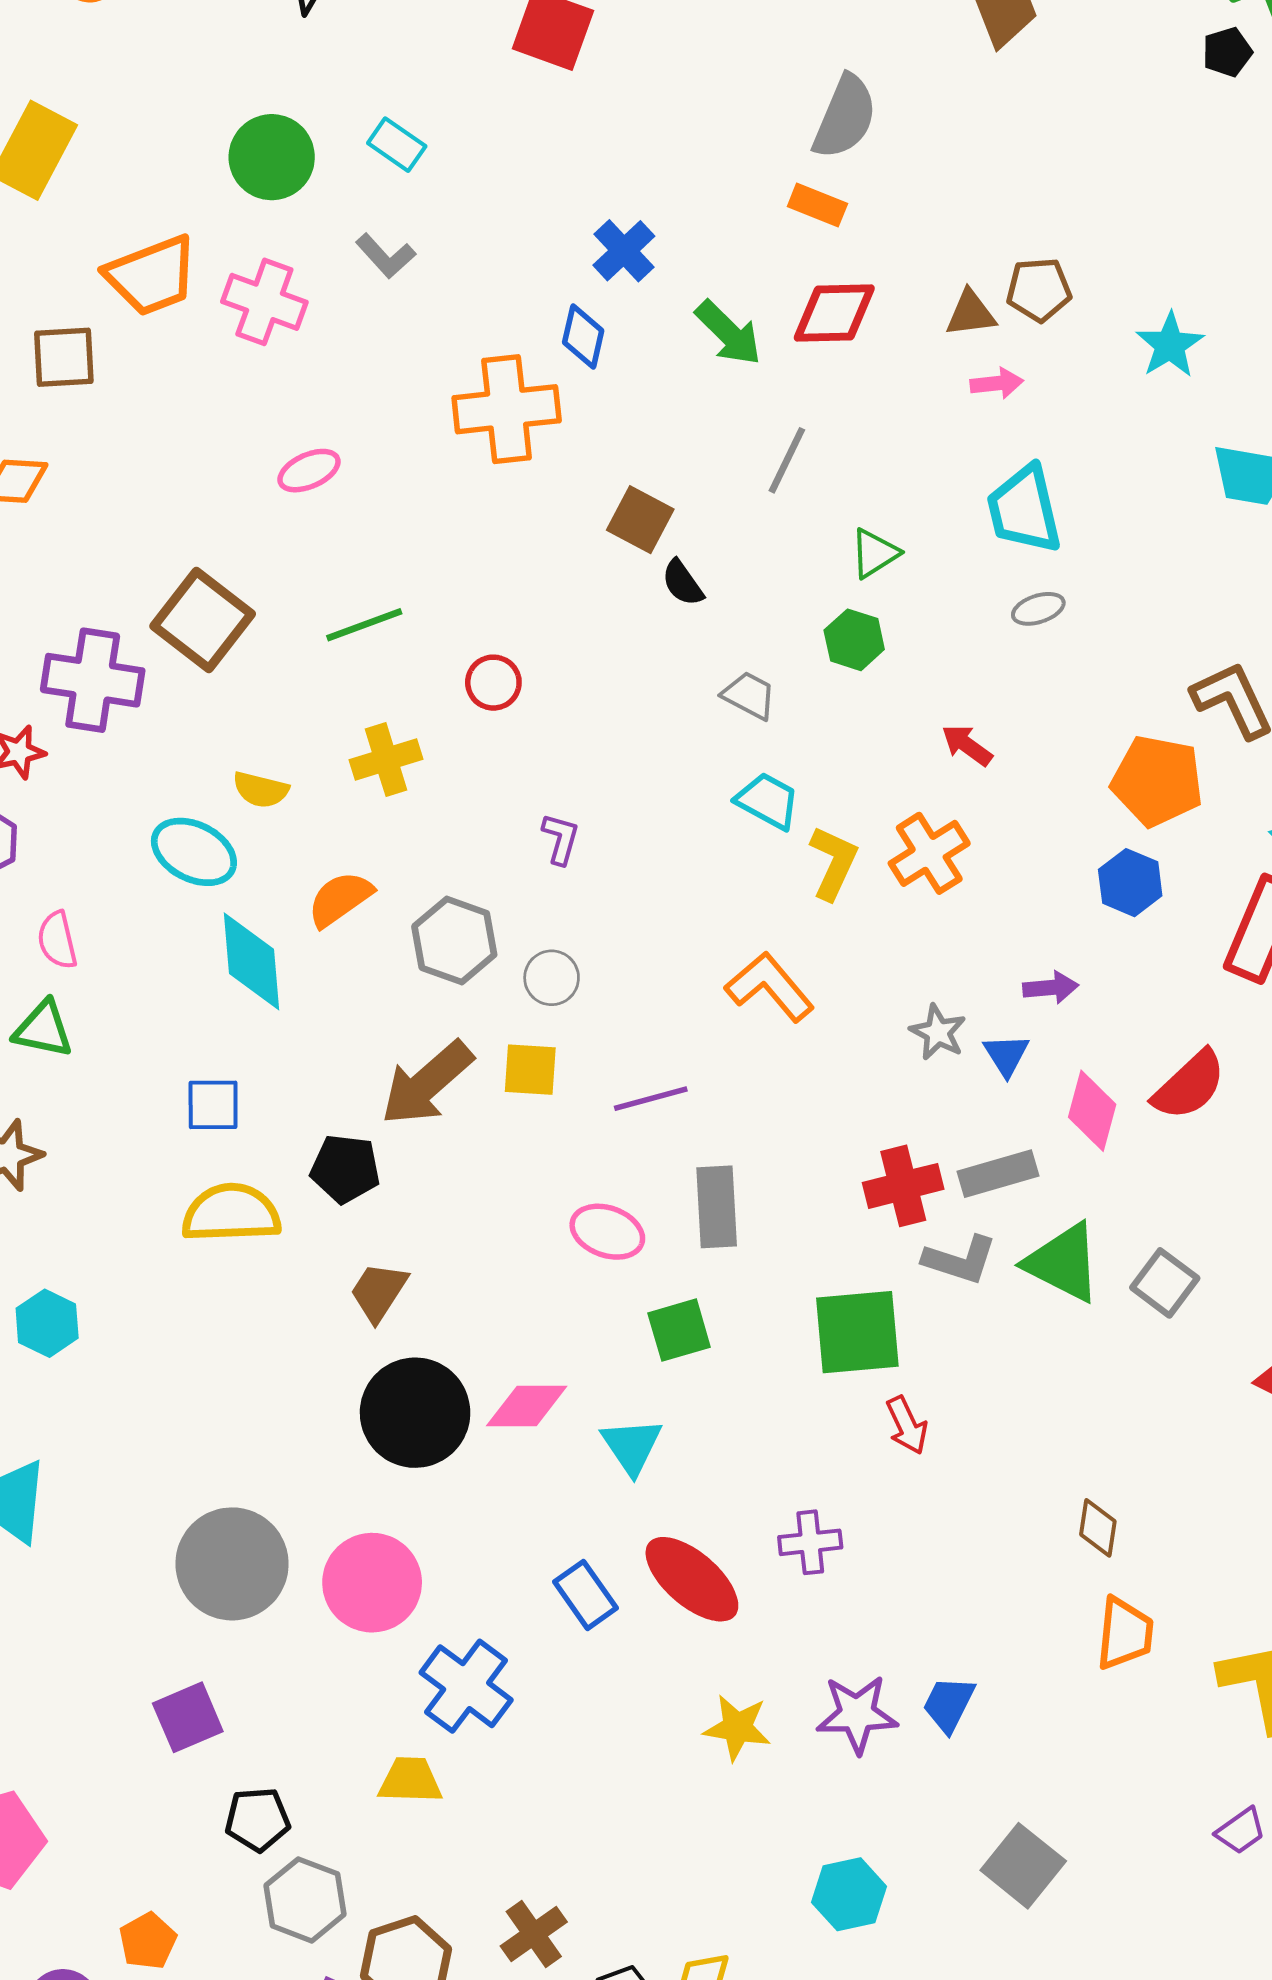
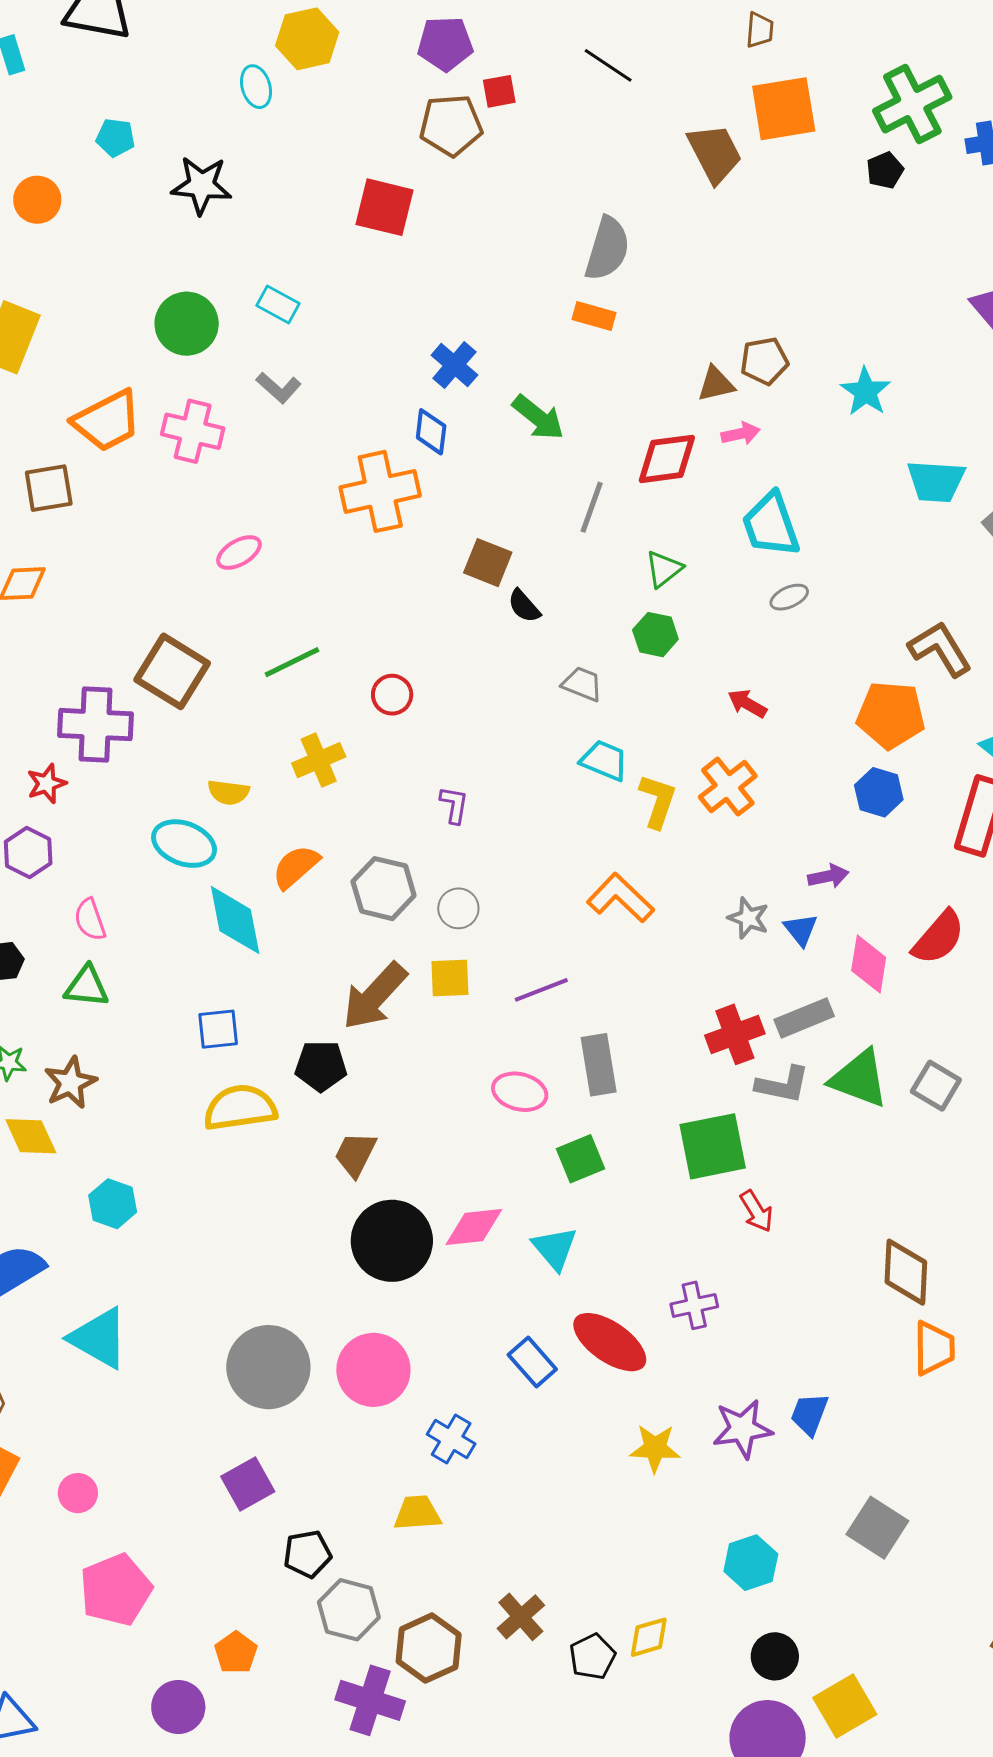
red diamond: (834, 313) -> (667, 459), moved
brown diamond: (1098, 1528) -> (906, 1272), size x1.6
blue cross: (466, 1686) -> (451, 1439), size x0.7

